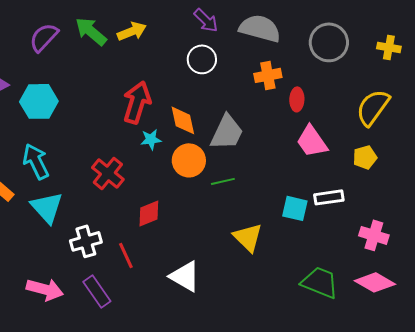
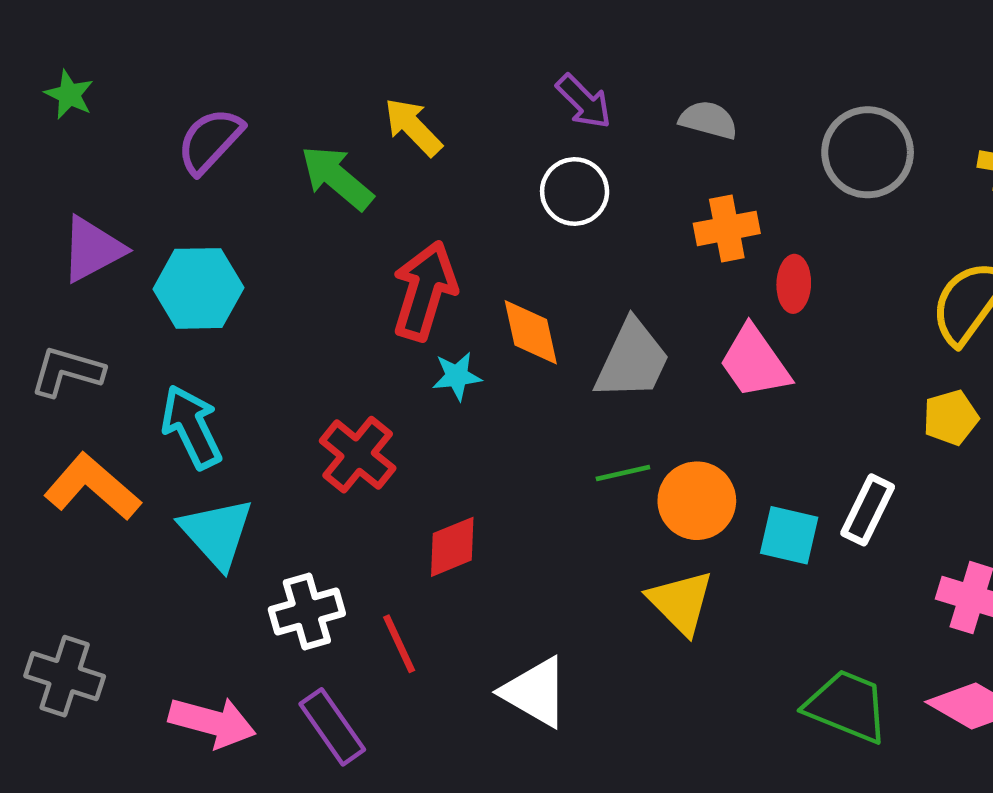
gray semicircle: (260, 28) -> (708, 120), size x0.6
green arrow: (91, 31) -> (337, 178), moved
yellow arrow: (132, 31) -> (413, 127), turned -112
pink trapezoid: (312, 141) -> (755, 362), moved
orange circle: (189, 160) -> (697, 501), moved
white rectangle: (329, 197) -> (868, 510), turned -56

